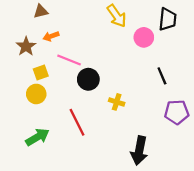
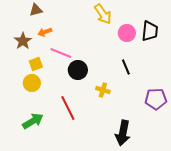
black trapezoid: (168, 19) -> (150, 31), moved
black line: (162, 76) -> (126, 67), moved

